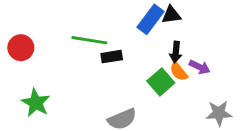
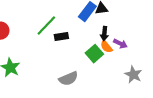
green line: (89, 40) -> (46, 26), turned -55
gray star: (219, 113) -> (133, 75), turned 30

